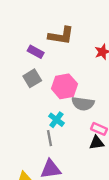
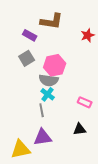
gray semicircle: (83, 104) -> (49, 80), moved
black triangle: (97, 143) -> (80, 129), moved

